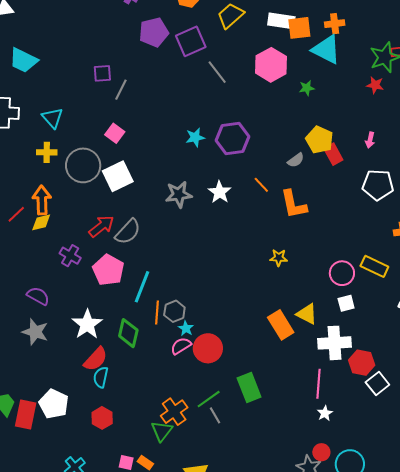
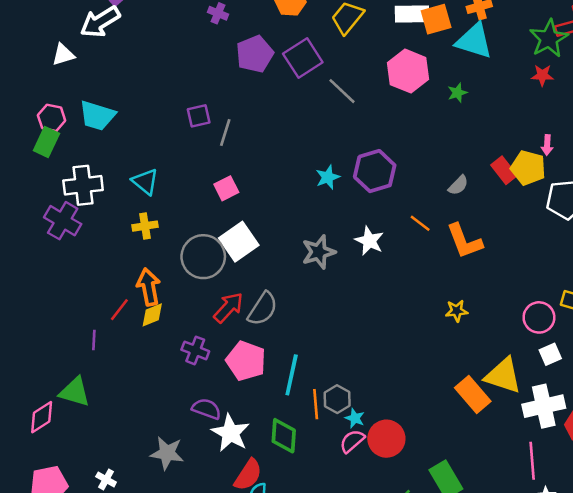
pink square: (115, 133) -> (226, 188), turned 36
yellow pentagon: (319, 140) -> (528, 168), moved
gray circle: (83, 165) -> (203, 257), moved
purple semicircle: (38, 296) -> (206, 409), moved
yellow triangle: (307, 314) -> (503, 376), size x1.4

